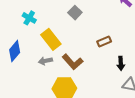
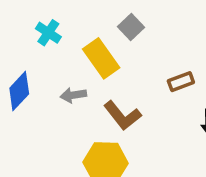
yellow rectangle: (51, 39) -> (101, 58), moved
gray arrow: (45, 61) -> (73, 95), moved

